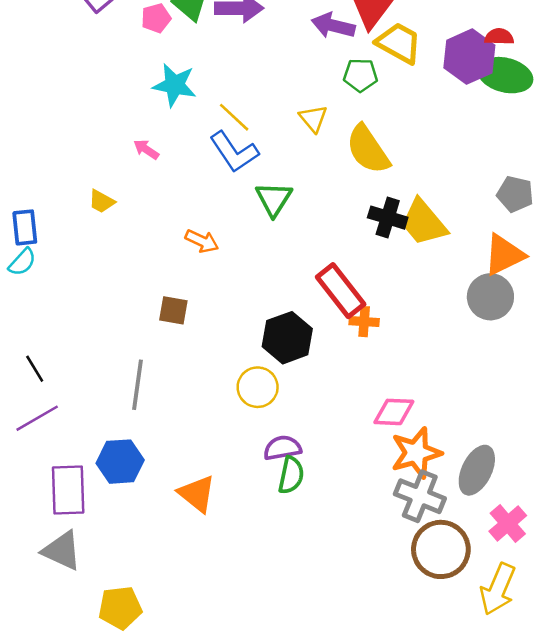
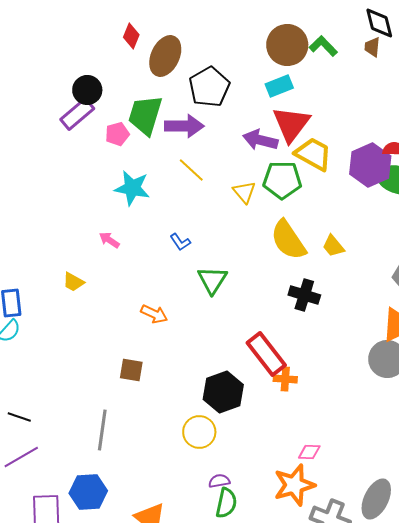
green pentagon: (360, 75) -> (282, 180), size x1.4
yellow line: (234, 117) -> (191, 170), moved
yellow triangle: (313, 118) -> (244, 192), moved
blue L-shape: (234, 152) -> (180, 242), size x0.5
yellow trapezoid: (424, 222) -> (333, 246), moved, size x0.6
black line: (35, 369) -> (19, 417), turned -40
pink diamond: (394, 412) -> (309, 452), size x0.7
purple semicircle: (282, 448) -> (219, 481), size x0.7
orange star: (416, 453) -> (294, 485), moved

